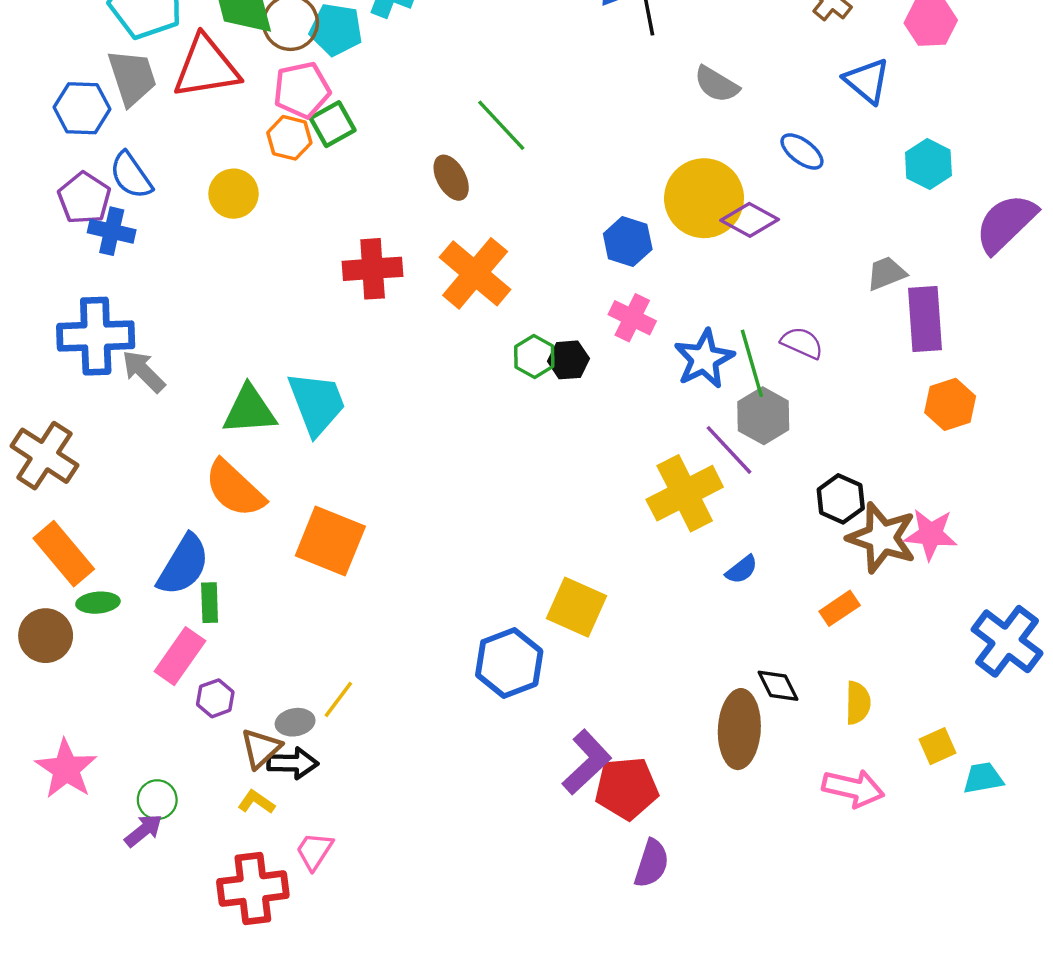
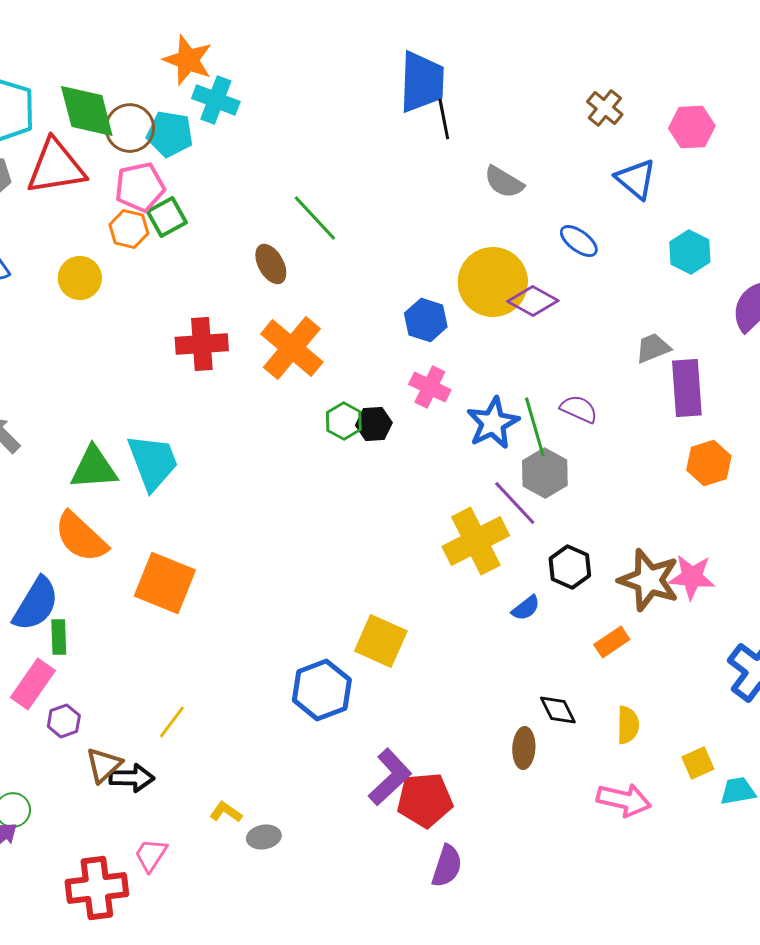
black hexagon: (841, 499) -> (570, 567), moved
gray ellipse: (295, 722) -> (264, 837), moved
brown ellipse: (739, 729) -> (524, 748), size x0.6
yellow L-shape: (256, 802) -> (226, 812), moved

